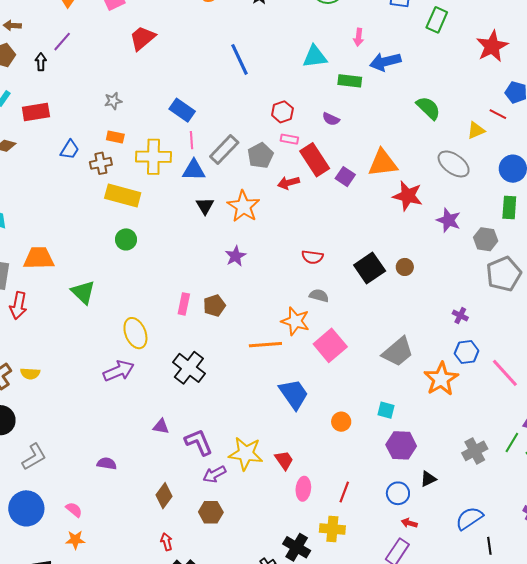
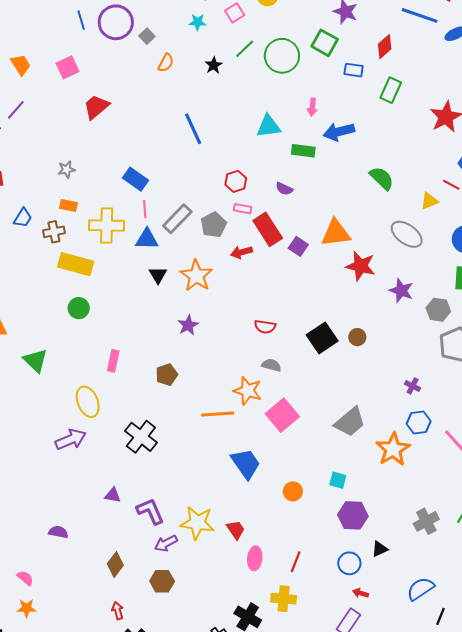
pink rectangle: (184, 304) -> (113, 361), moved
black line: (489, 546) -> (440, 616), turned 30

